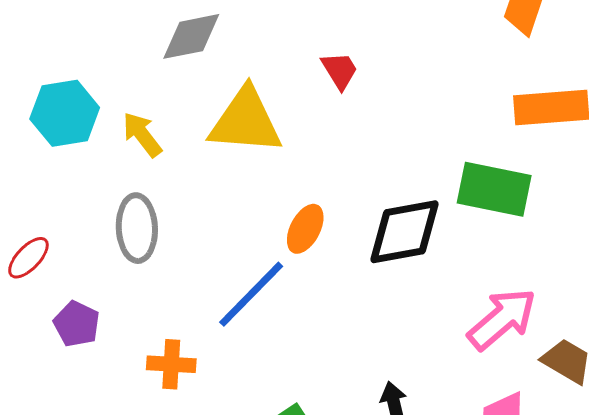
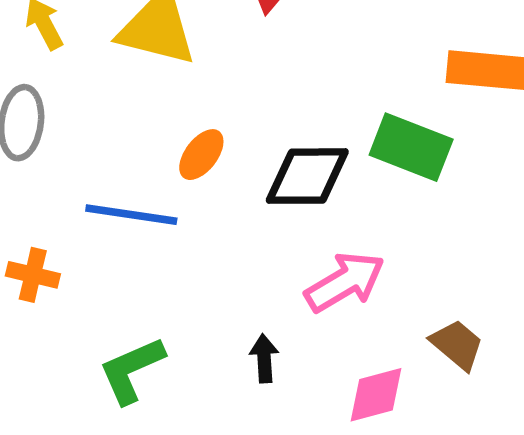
blue line: (251, 294) -> (131, 215), turned 44
pink arrow: (502, 319) -> (345, 282), moved

